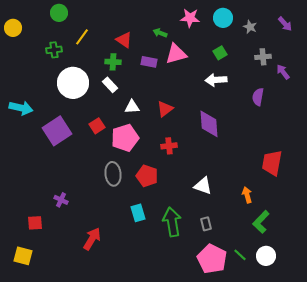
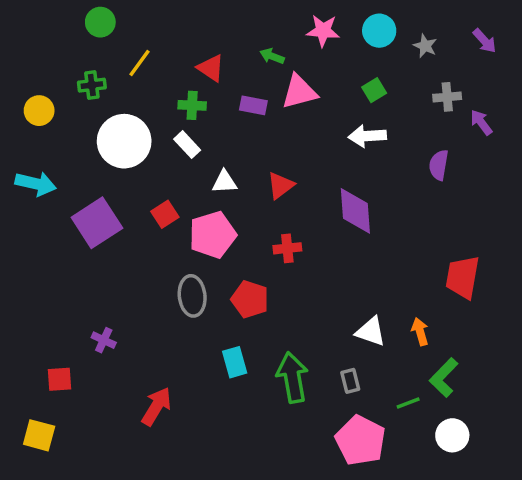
yellow circle: (13, 28) -> (39, 111), moved
white triangle: (203, 186) -> (371, 332), moved
green line: (240, 255) -> (408, 403), moved, turned -64

